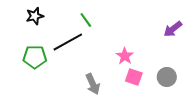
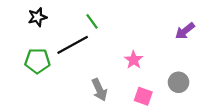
pink square: (134, 77) -> (143, 96), moved

